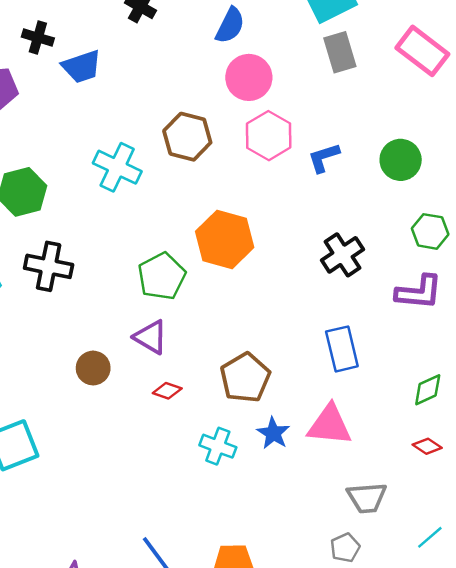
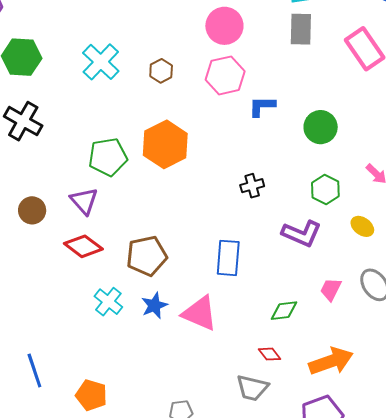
brown hexagon: (187, 137) -> (161, 71), moved, size x0.6
black cross: (342, 255) -> (252, 186), size x0.7
red diamond: (167, 391) -> (83, 246), size x1.6
gray trapezoid: (367, 498) -> (252, 388), moved

